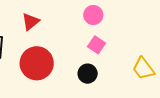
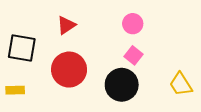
black circle: (88, 74) -> (122, 85), size x1.6

